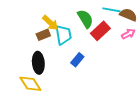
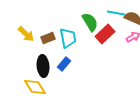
yellow arrow: (50, 23) -> (26, 34), moved
blue rectangle: (77, 60) -> (64, 64), moved

